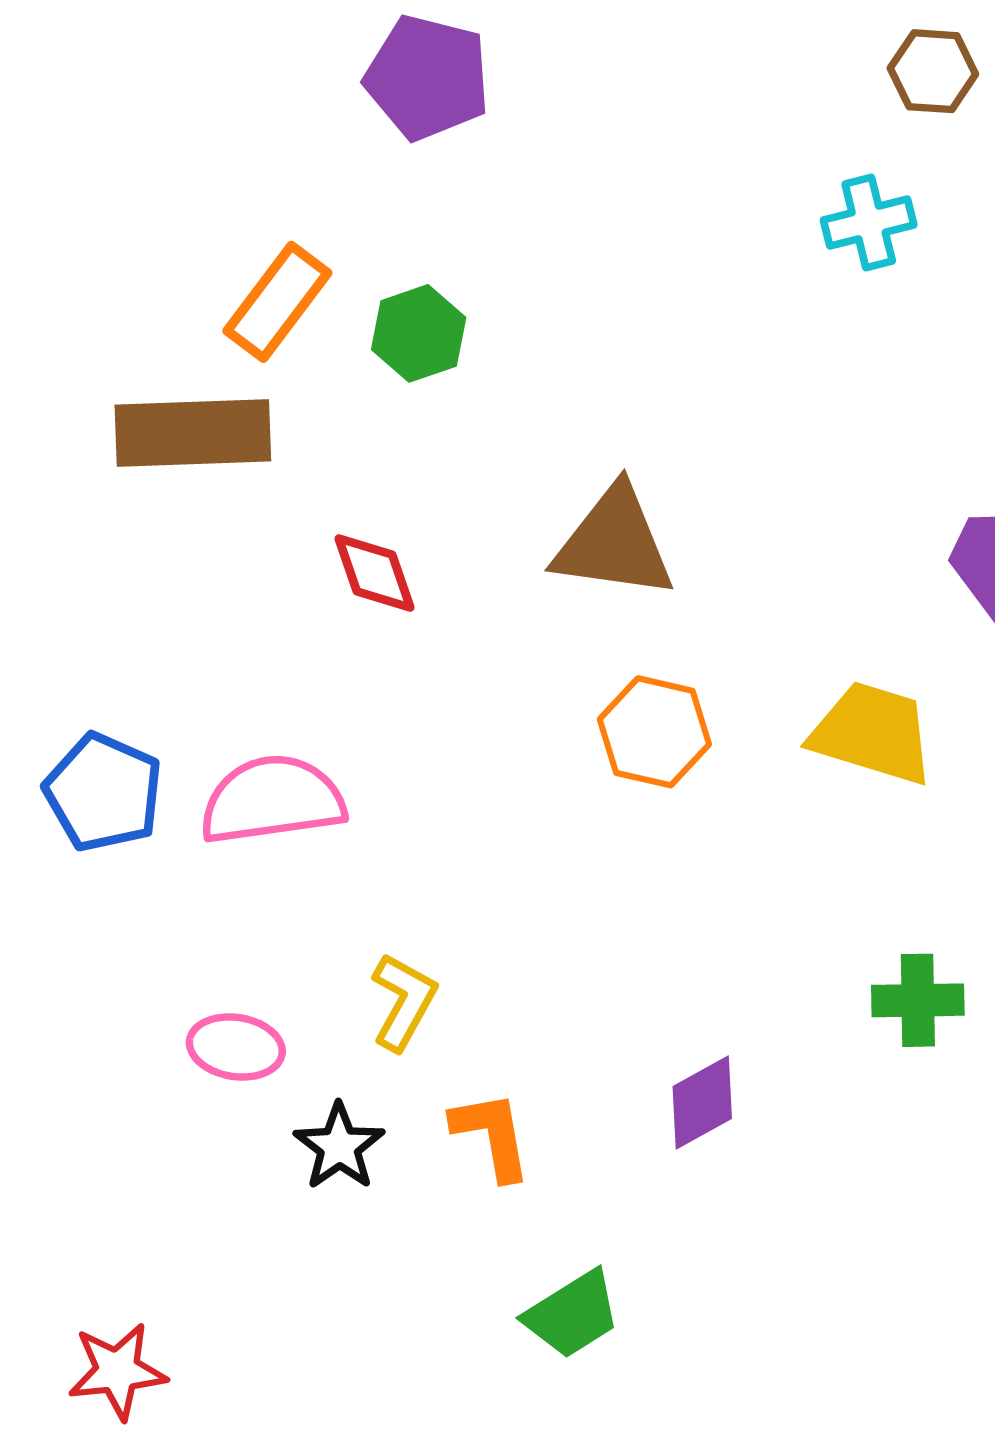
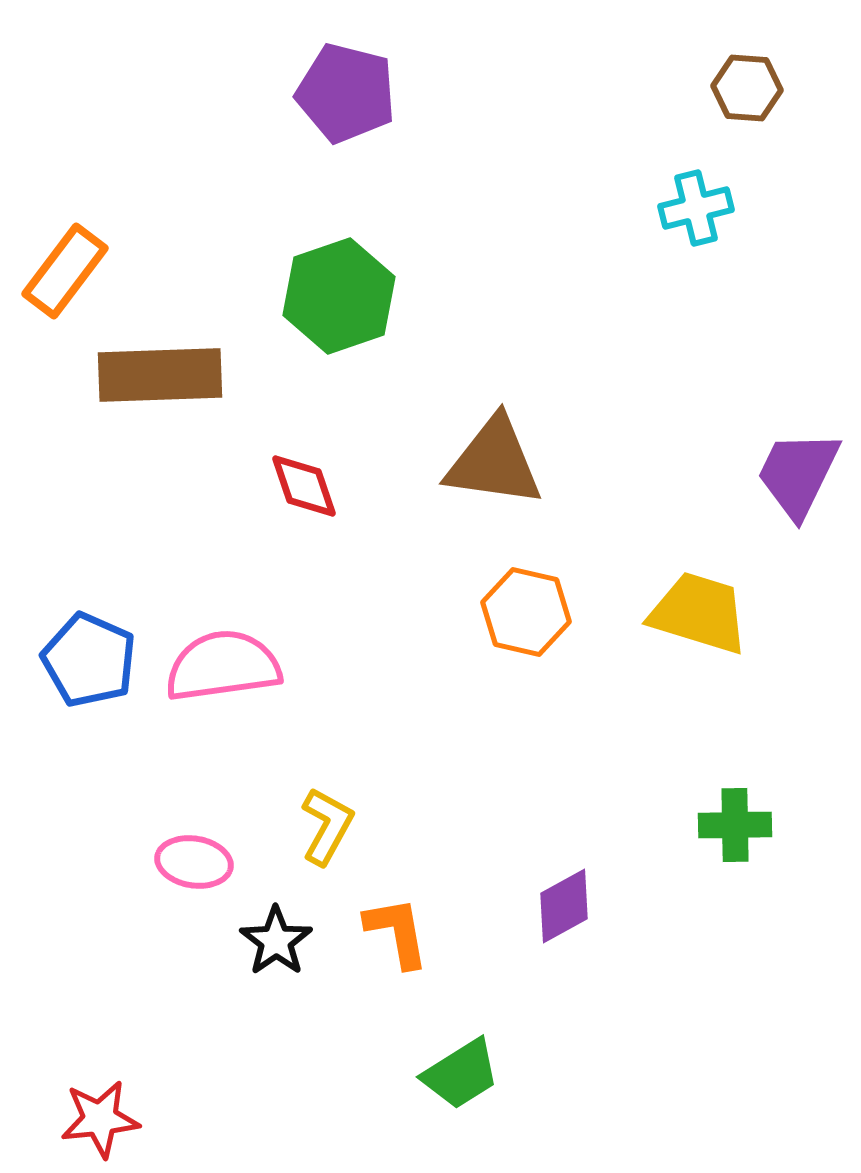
orange rectangle: (277, 302) -> (65, 271), moved
green hexagon: (419, 333) -> (339, 296), size x1.5

